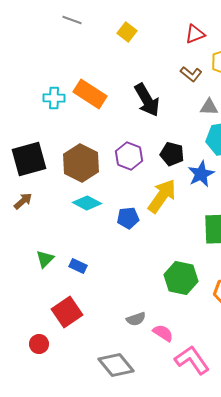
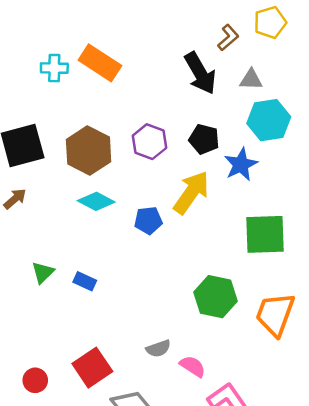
brown L-shape: (191, 74) -> (228, 38), turned -80
black arrow: (147, 100) -> (200, 73), moved
red square: (67, 312) -> (92, 368), moved

